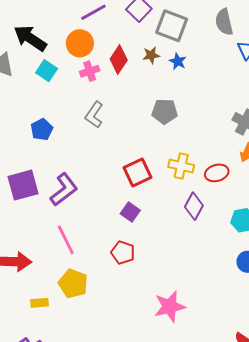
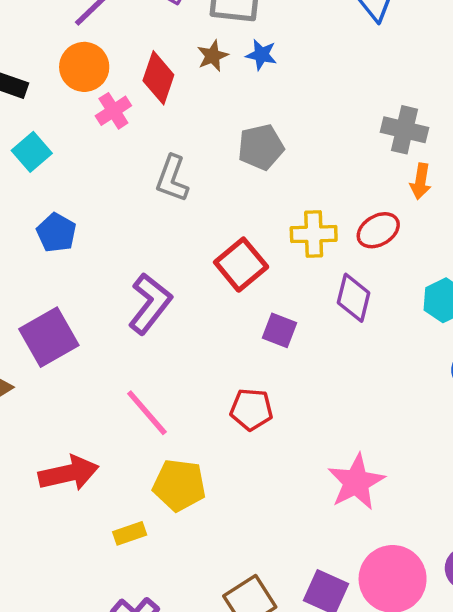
cyan square: (47, 71) -> (32, 152), moved, turned 30
gray L-shape: (94, 115) -> (172, 179), moved
purple L-shape: (64, 189) -> (150, 304), moved
purple square: (130, 212) -> (279, 330), moved

